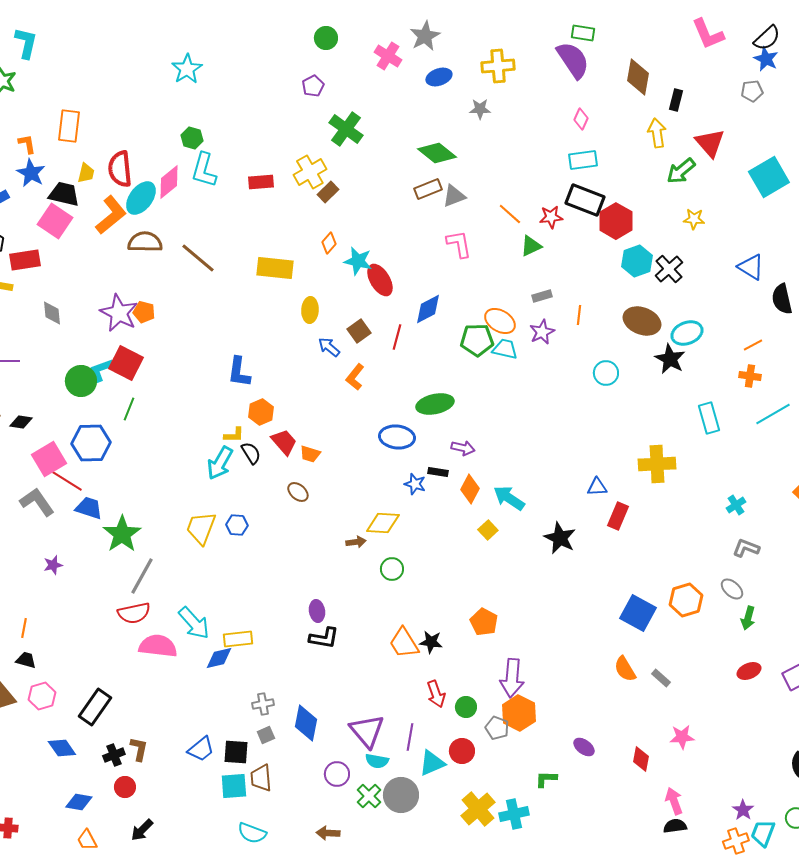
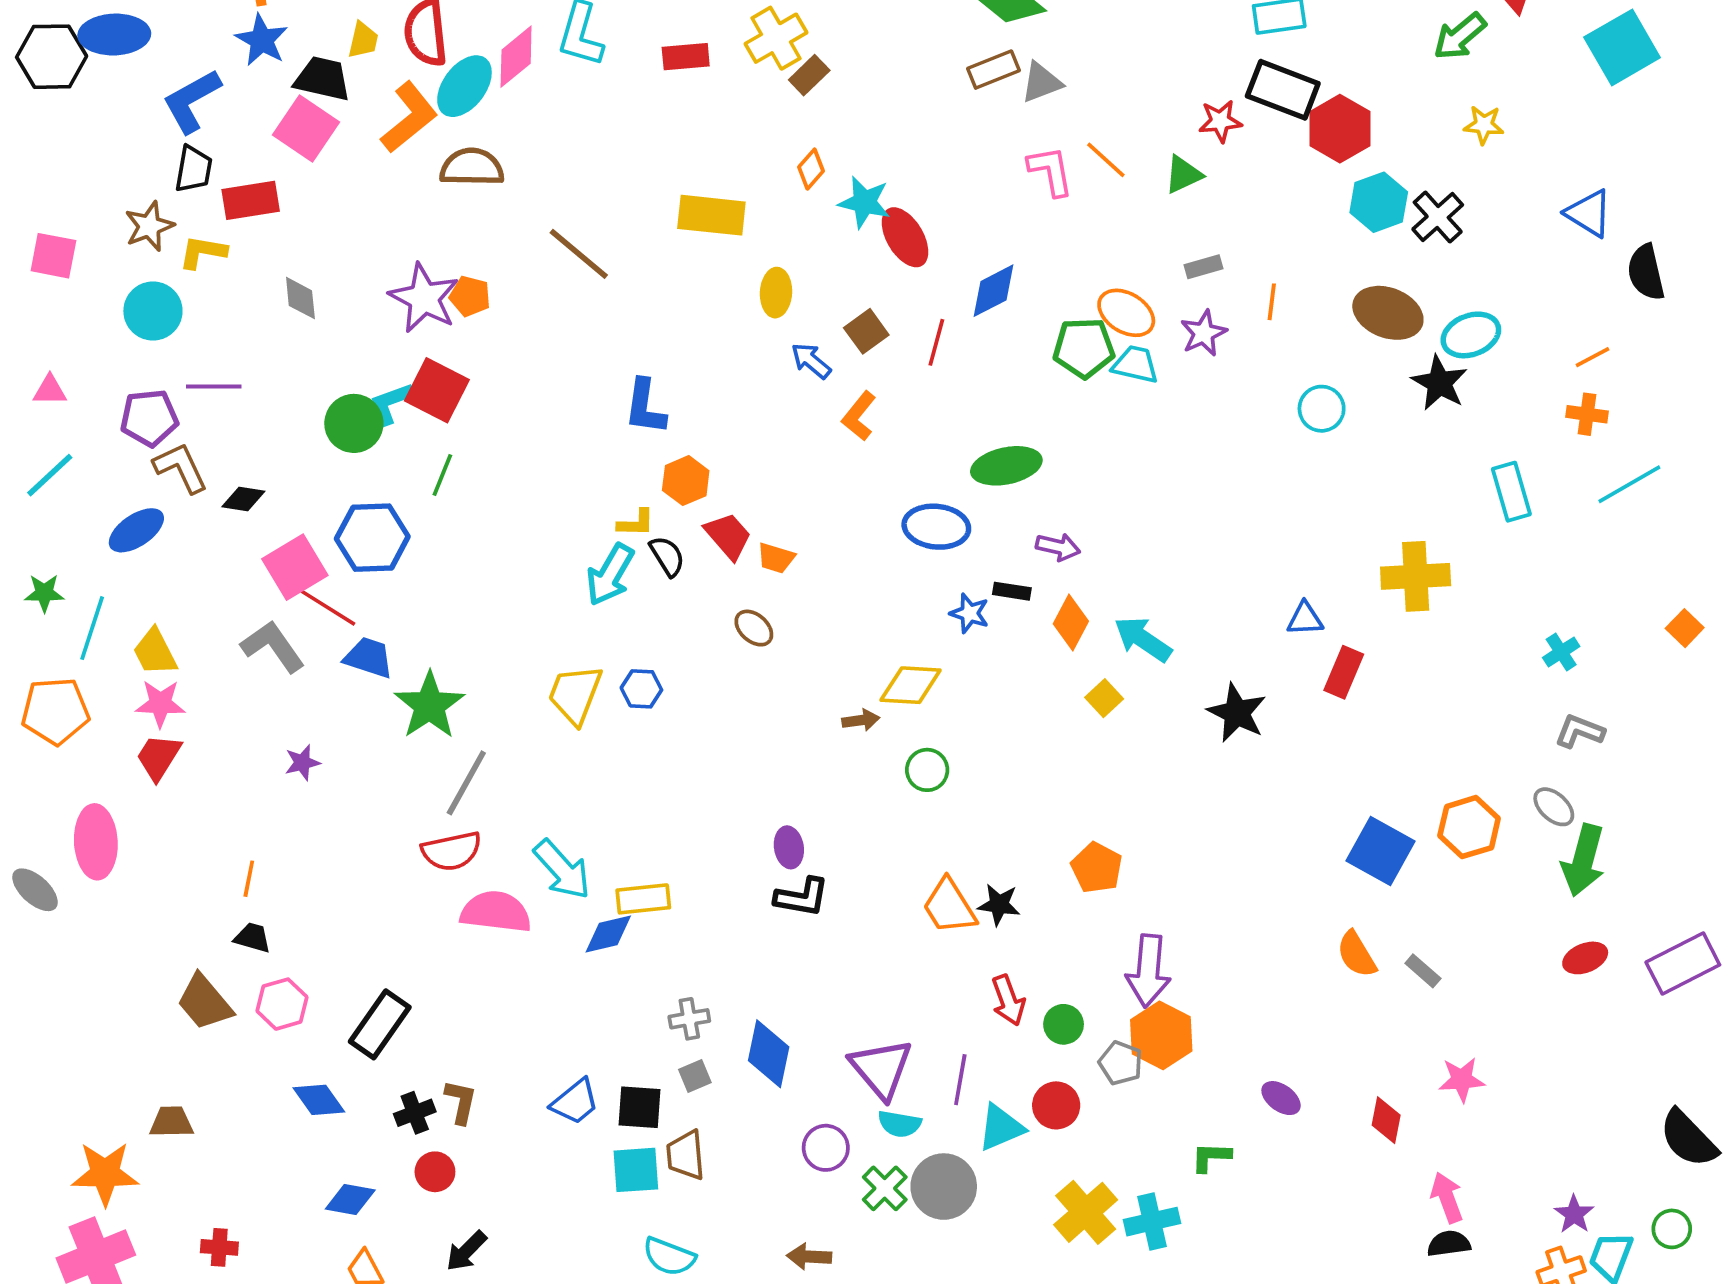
orange line: (510, 214) -> (1106, 160), moved
brown line: (198, 258) -> (579, 254), moved
green arrow: (748, 618) -> (1583, 860), size x1.6

